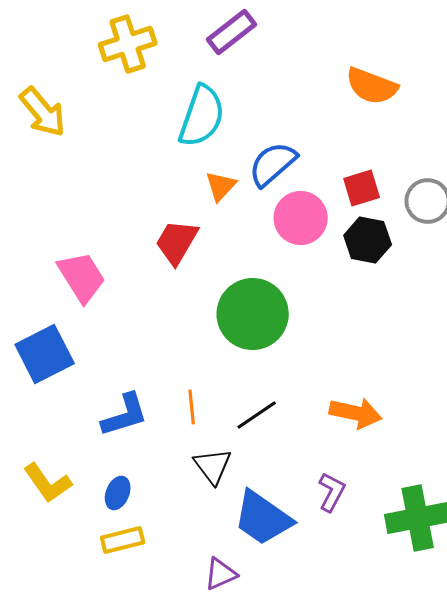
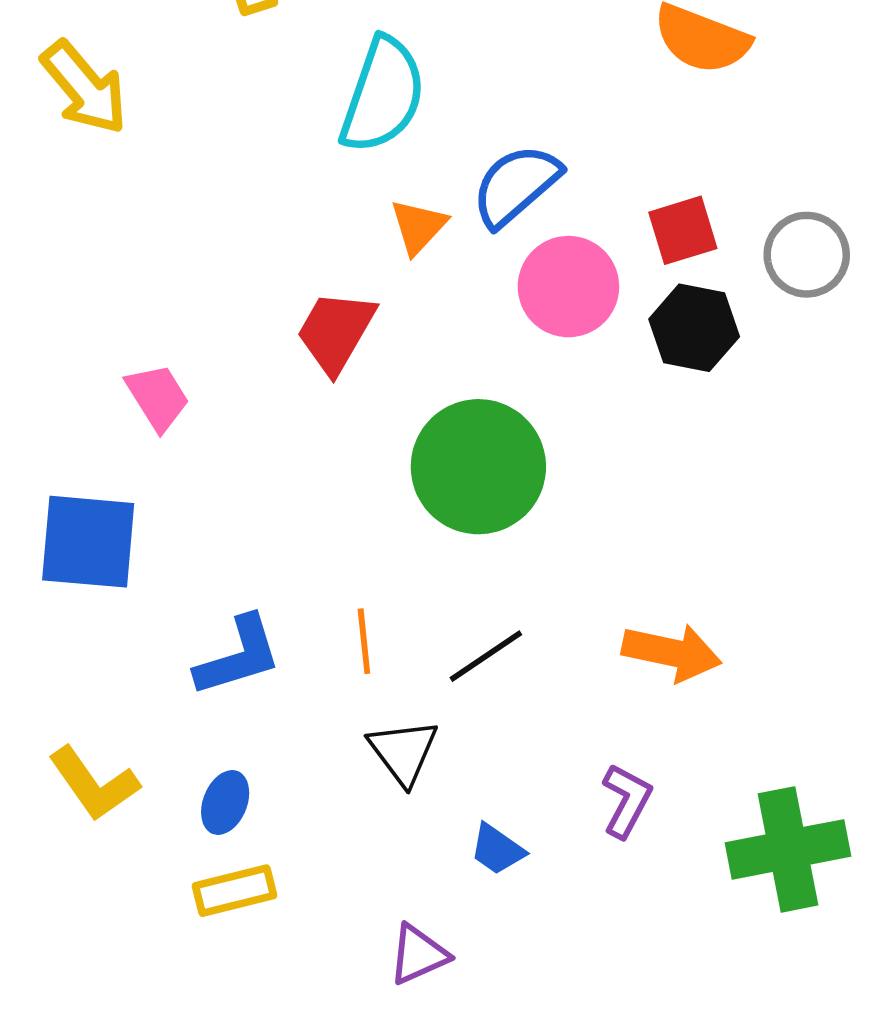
pink trapezoid: (82, 277) -> (158, 397), size x0.7
blue square: (45, 354) -> (88, 542), turned 32
blue trapezoid: (263, 518) -> (497, 849), size x0.5

